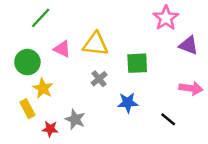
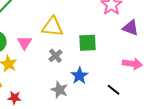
pink triangle: (62, 49) -> (24, 43), moved, turned 35
blue star: (128, 103) -> (79, 76), turned -30
gray star: (75, 119) -> (59, 90), moved

